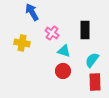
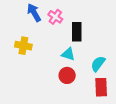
black rectangle: (85, 30) -> (77, 32), moved
pink cross: (52, 33) -> (55, 17), moved

